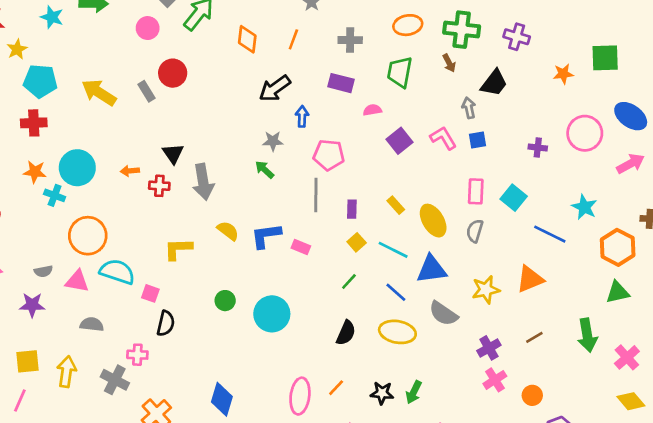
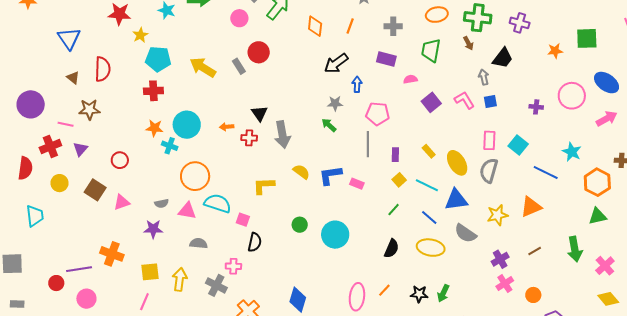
gray semicircle: (475, 231) -> (489, 170), size x1.4

